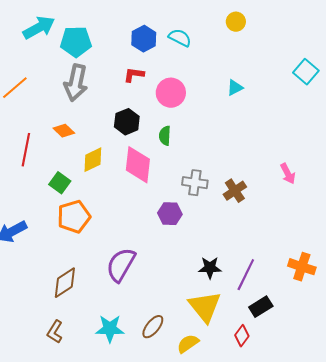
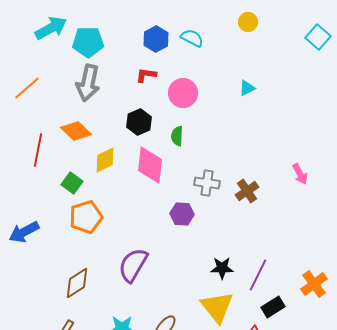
cyan square: (306, 72) -> (318, 37), moved
orange diamond: (64, 131) -> (76, 131), size x1.4
orange cross: (302, 267) -> (314, 284), moved, turned 36

